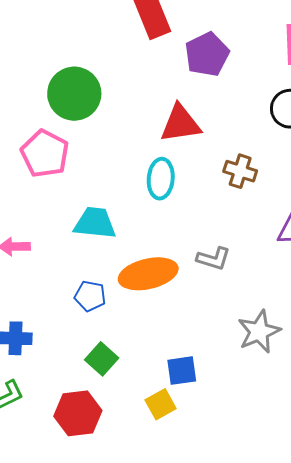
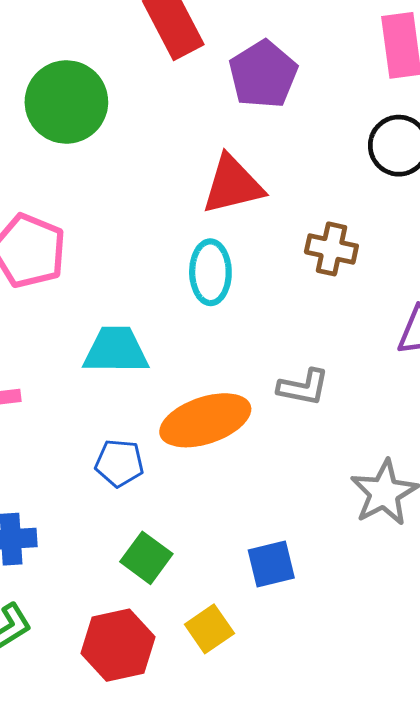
green circle: (74, 94) -> (66, 102), moved
yellow square: (161, 404) -> (209, 629), moved

